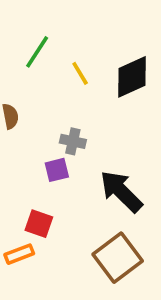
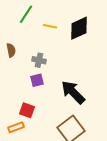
yellow line: (80, 73) -> (50, 26), turned -48
gray cross: (73, 141) -> (39, 60), moved

